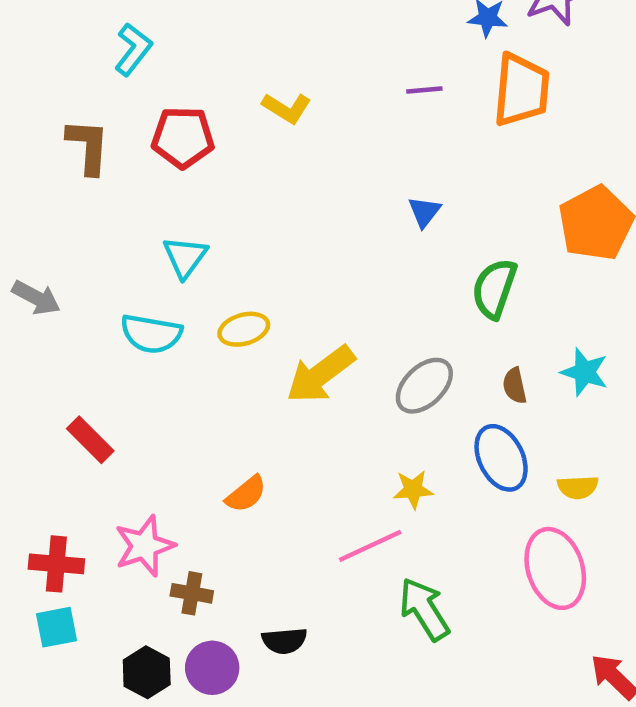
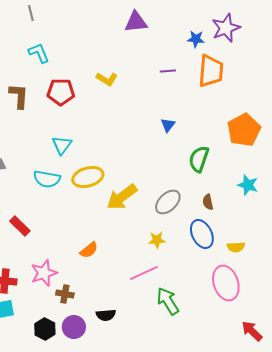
cyan L-shape: (133, 49) -> (39, 53), turned -60
yellow ellipse: (244, 329) -> (88, 177), size x1.4
cyan star: (585, 372) -> (248, 185), moved
yellow star: (413, 489) -> (157, 240), moved

